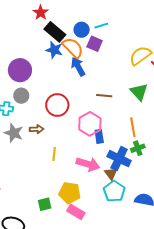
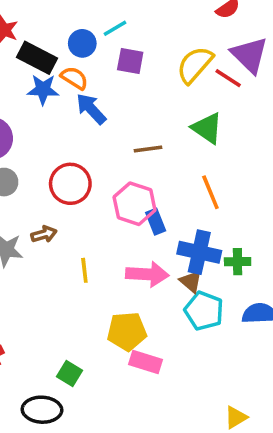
purple square: (95, 44) -> (130, 61), moved
orange semicircle: (73, 48) -> (74, 78), size x0.7
green cross: (138, 148) -> (238, 262), moved, turned 32
green square: (45, 204) -> (69, 373), moved, turned -32

